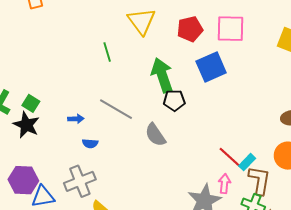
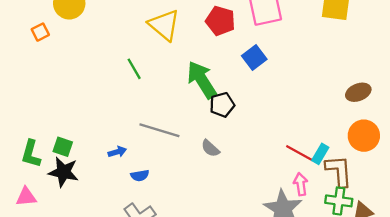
red pentagon: (190, 29) -> (220, 21), turned -30
blue square: (211, 67) -> (254, 57), size x0.7
gray semicircle: (155, 135) -> (210, 148), size x0.7

